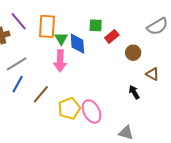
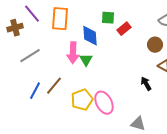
green triangle: (61, 39) -> (86, 60), moved
brown circle: (133, 53) -> (155, 45), moved
blue line: (18, 84) -> (35, 91), moved

